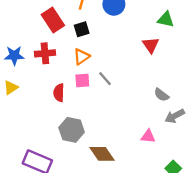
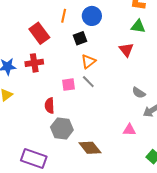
black square: (82, 29) -> (80, 38), moved
orange triangle: (82, 57) -> (88, 62), moved
red semicircle: (59, 93) -> (50, 106), moved

